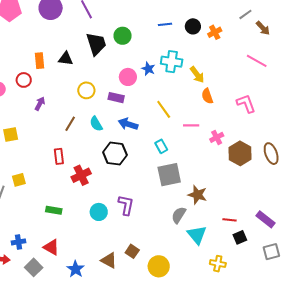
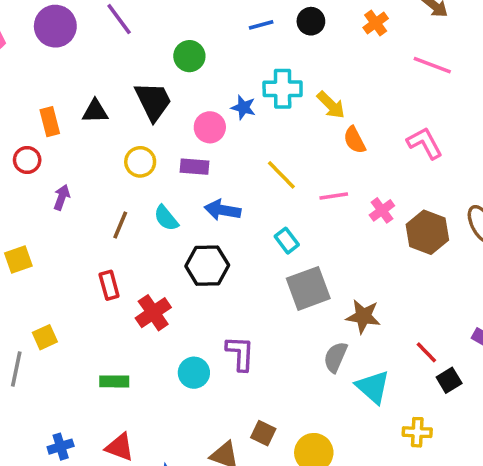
orange cross: (215, 32) -> (376, 23), moved
black trapezoid: (96, 44) -> (153, 101), moved
red line: (230, 220) -> (426, 352), turned 48

